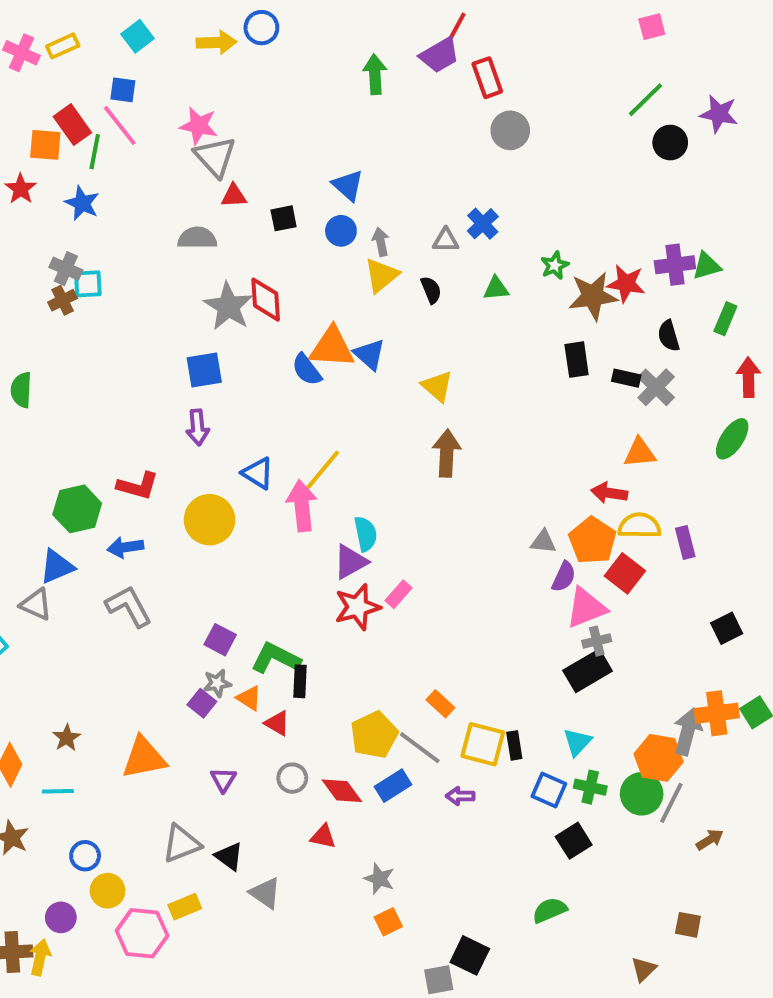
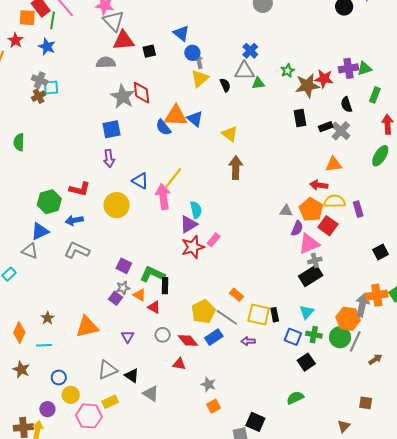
red triangle: (234, 196) -> (124, 40), size x1.6
blue circle: (341, 231) -> (192, 53), moved
gray triangle: (446, 240) -> (244, 71), moved, size x1.5
black rectangle: (626, 378) -> (326, 127), turned -32
gray L-shape: (129, 606) -> (77, 250), turned -35

